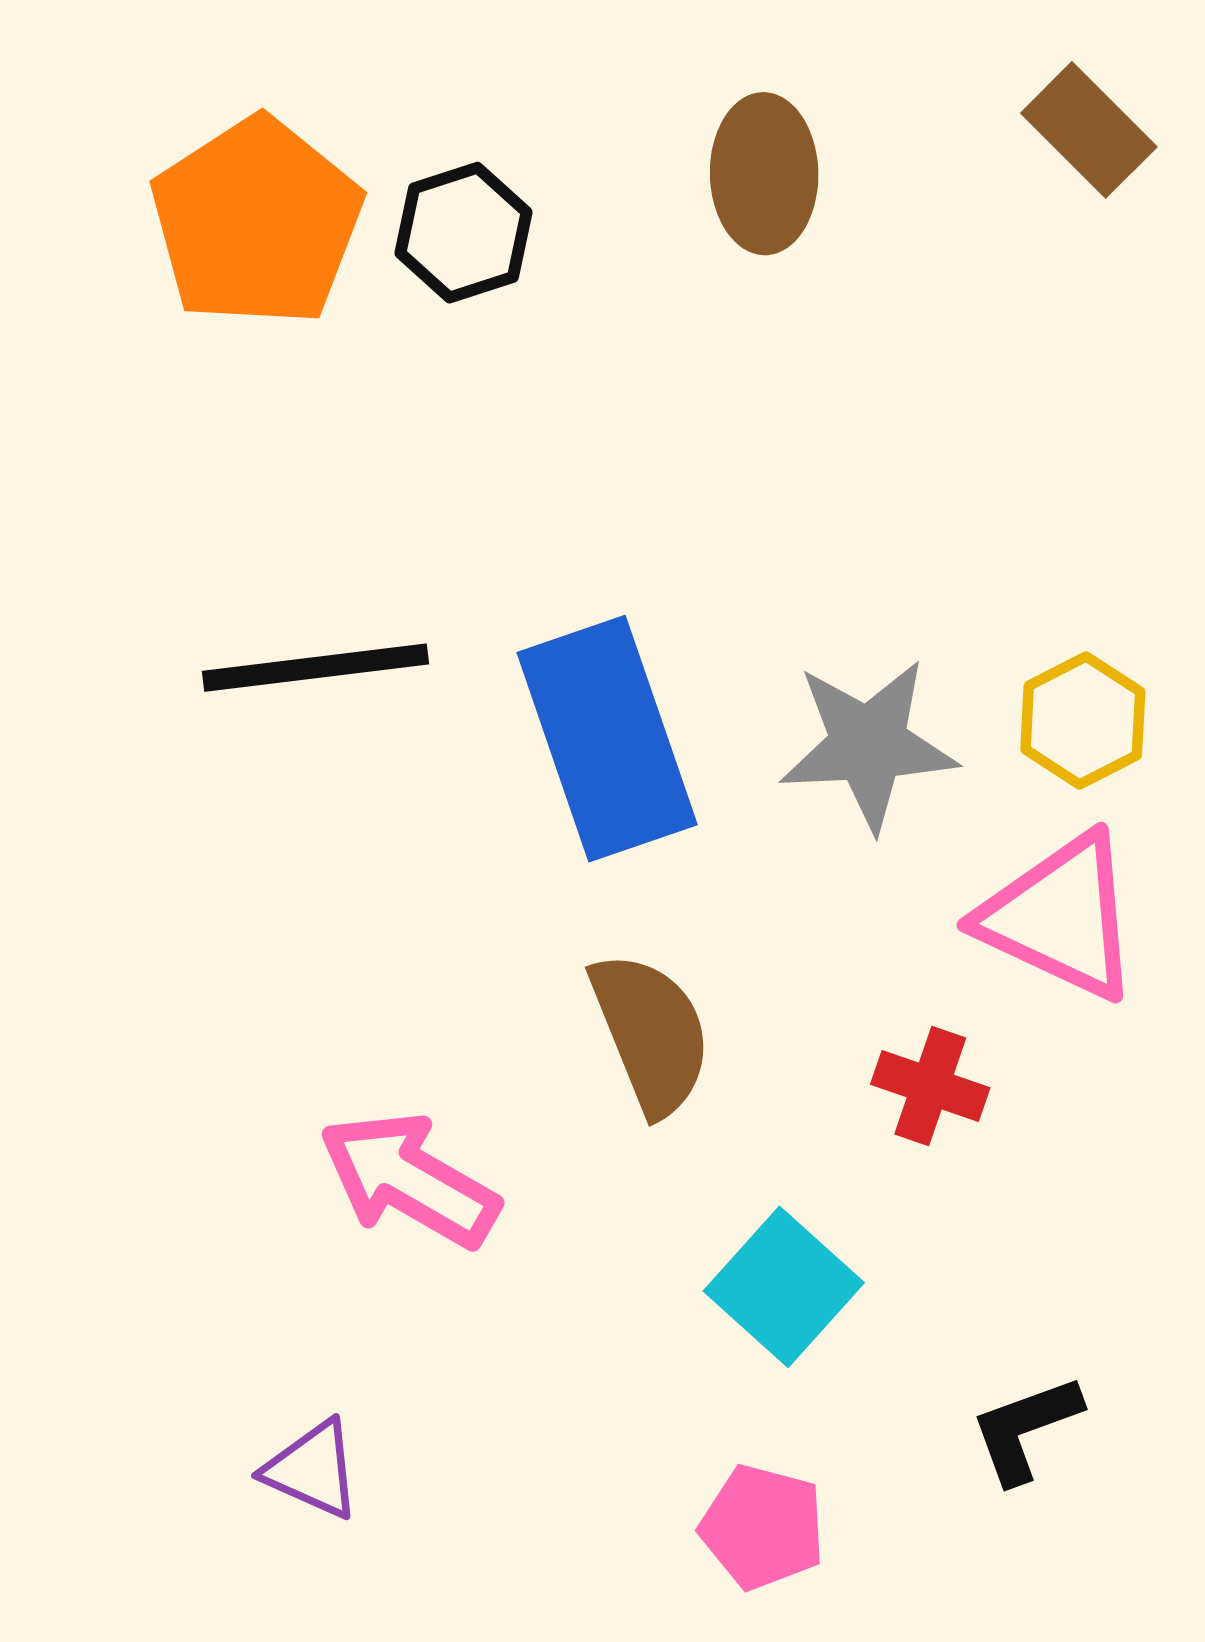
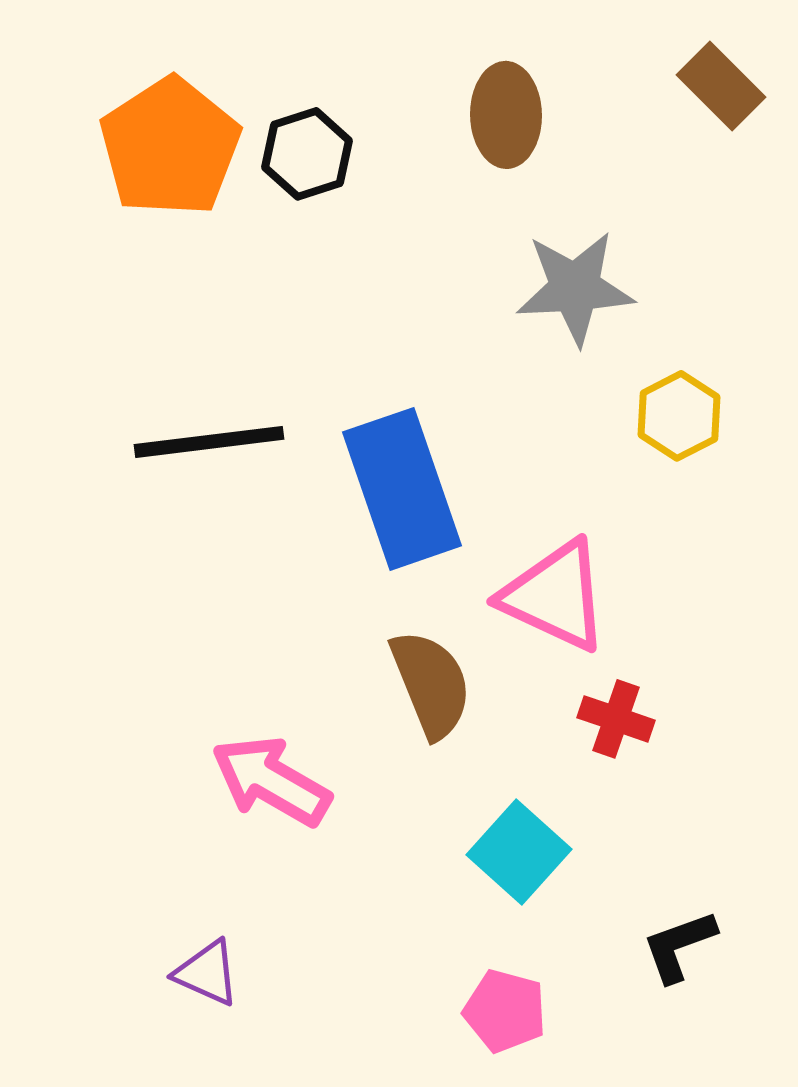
yellow hexagon: (1083, 720) -> (679, 416), moved
gray star: (868, 745) -> (575, 288), moved
pink triangle: (1060, 917) -> (555, 596), moved

